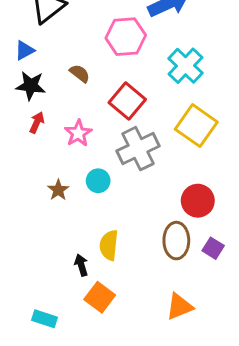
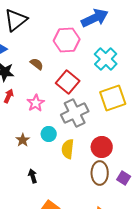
yellow square: (196, 126) -> (113, 98), turned 36
red circle: (198, 201) -> (102, 147), moved
yellow semicircle: (109, 245) -> (68, 149), moved
black arrow: (81, 265) -> (33, 176), moved

